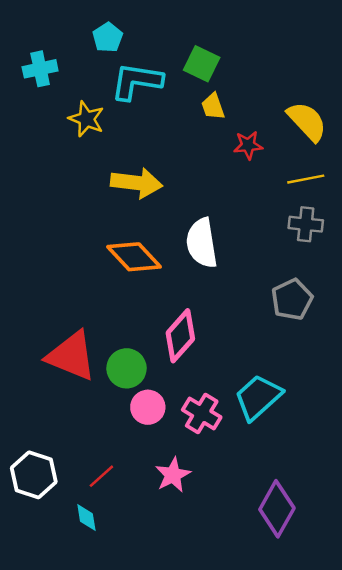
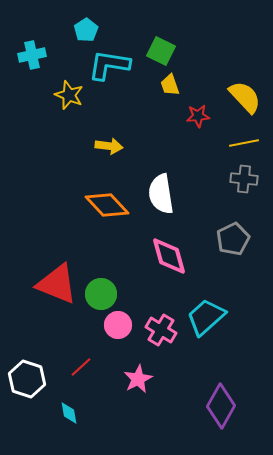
yellow arrow: (137, 183) -> (109, 146), size x0.7
pink diamond: (180, 336) -> (169, 256), moved, turned -57
red line: (101, 476) -> (81, 367), moved

